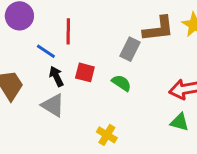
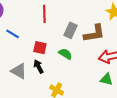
brown L-shape: (158, 29) -> (94, 33), moved
red line: (68, 31) -> (44, 14), moved
black arrow: (56, 76) -> (39, 67), moved

